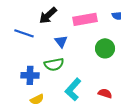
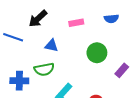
pink rectangle: (85, 19) -> (76, 23), size x0.6
blue triangle: (61, 41) -> (51, 46), turned -40

